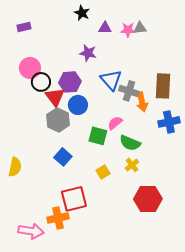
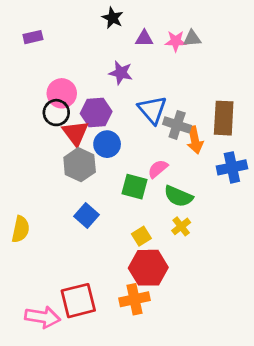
pink circle: (30, 68) -> (62, 93), moved
red square: (74, 199) -> (78, 301), moved
red hexagon: (148, 199) -> (148, 268), moved
orange cross: (58, 218) -> (135, 299), moved

